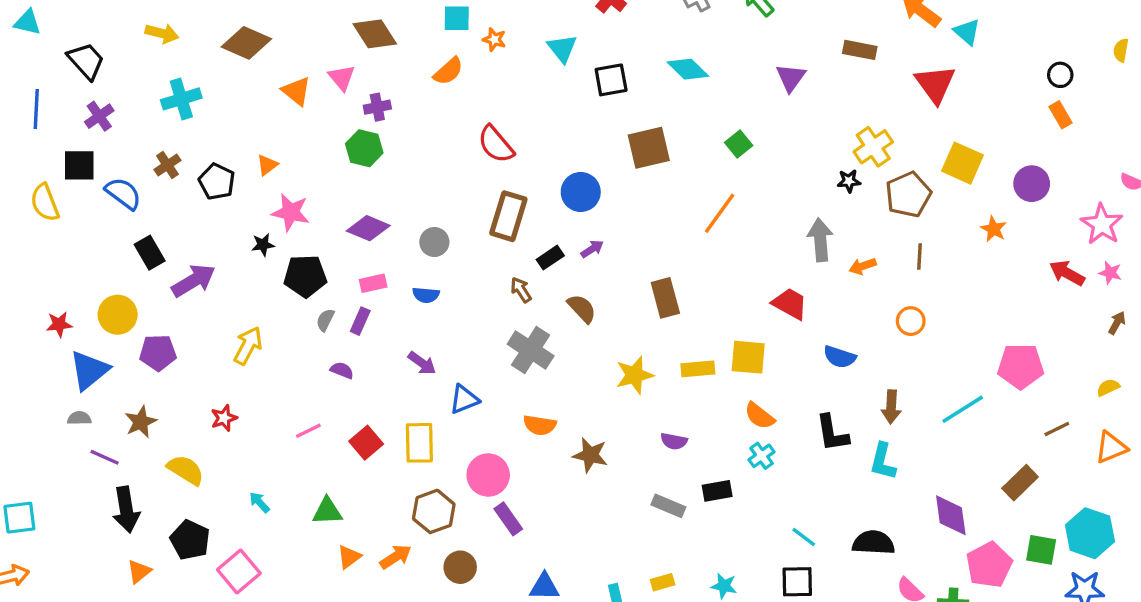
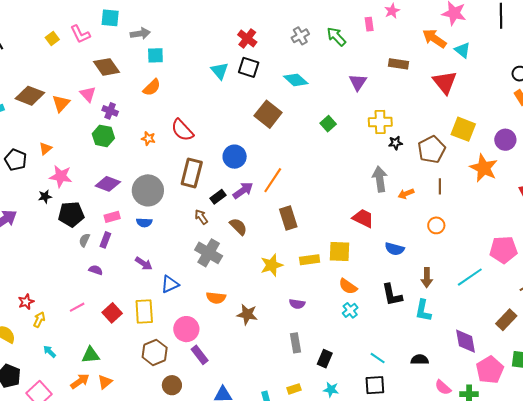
orange star: (494, 39) -> (148, 138), moved
brown diamond: (246, 43) -> (30, 96), moved
black square: (611, 80) -> (249, 67), moved, turned 30
orange triangle: (296, 91) -> (61, 103), turned 36
purple cross: (377, 107) -> (110, 111), turned 35
yellow cross: (873, 147) -> (380, 122), moved, turned 35
brown square: (649, 148) -> (268, 114), moved, turned -36
orange line: (720, 213) -> (273, 180), moved
orange star: (994, 229) -> (484, 168), size x1.8
gray circle: (434, 242) -> (148, 190), size x1.8
purple arrow: (592, 249) -> (243, 190), size x1.5
yellow arrow: (248, 346) -> (39, 320), moved, size x0.7
black rectangle: (717, 491) -> (325, 359), moved, turned -54
gray rectangle: (668, 506) -> (295, 343), turned 60
black semicircle: (873, 543) -> (420, 360), size x0.7
orange arrow: (396, 557) -> (80, 381), moved

